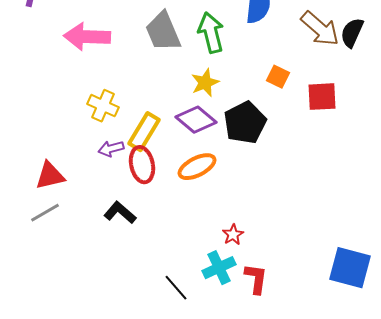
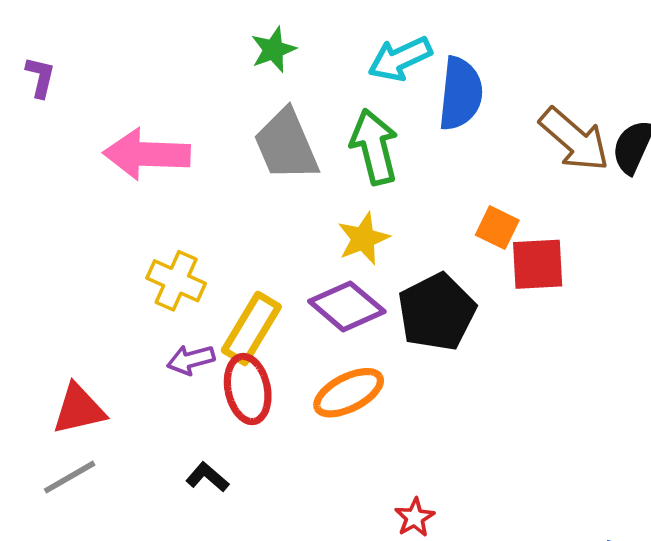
red square: (322, 97) -> (538, 264), moved
black L-shape: (120, 213) -> (207, 477), size x0.7

